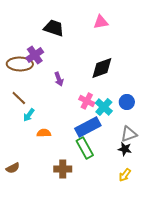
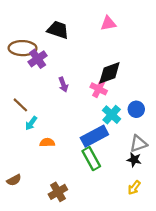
brown ellipse: (20, 64) -> (23, 48), moved
pink cross: (87, 101) -> (99, 89), moved
brown cross: (63, 169) -> (58, 192), moved, turned -30

